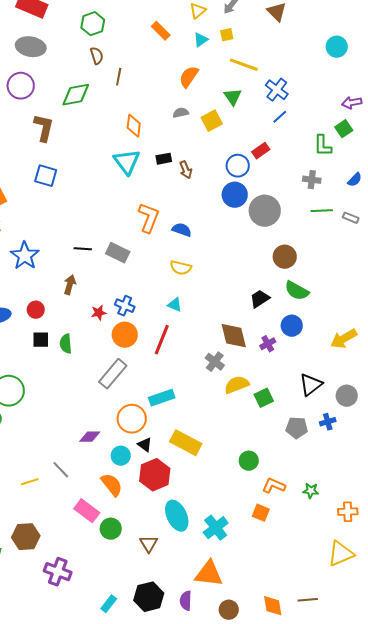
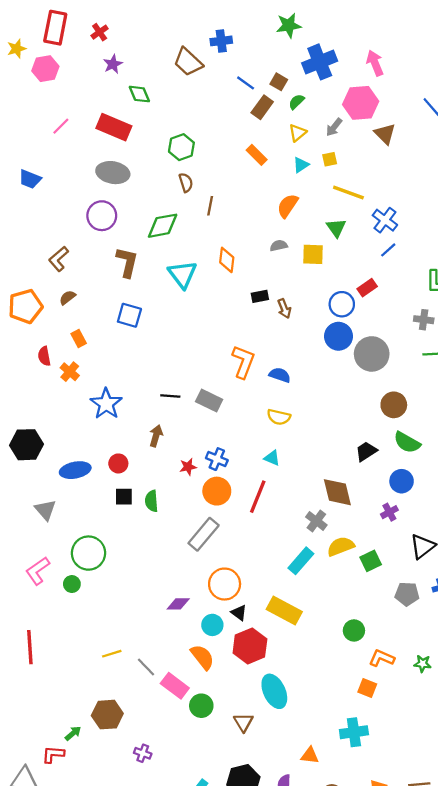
yellow square: (212, 121) -> (313, 254), turned 30
cyan triangle: (127, 162) -> (183, 274), moved
purple cross: (268, 344) -> (389, 512), moved
cyan rectangle: (162, 398) -> (301, 561), moved, turned -30
gray line: (61, 470) -> (146, 667), moved
cyan cross: (216, 528) -> (354, 732), moved, turned 30
purple cross: (58, 572) -> (143, 753), size x0.6
orange triangle: (209, 574) -> (310, 755), size x0.6

